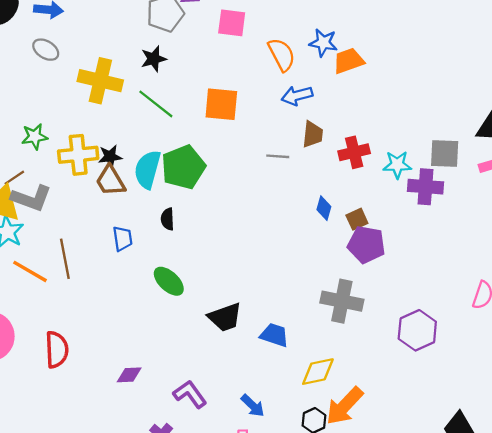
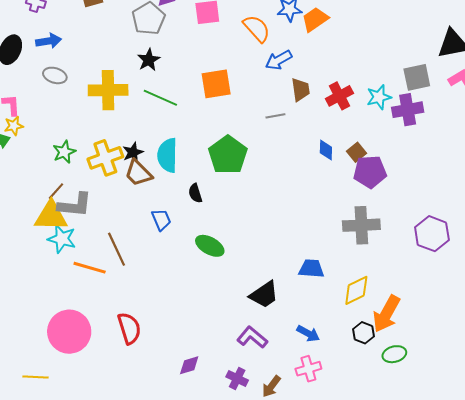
green pentagon: (183, 167) -> (228, 155), moved
black trapezoid: (225, 317) -> (264, 295), moved
purple diamond: (129, 375) -> (189, 365), moved

